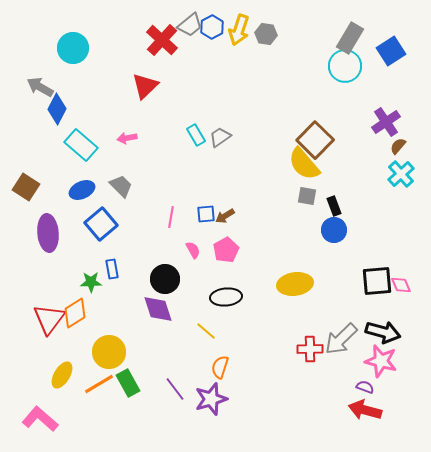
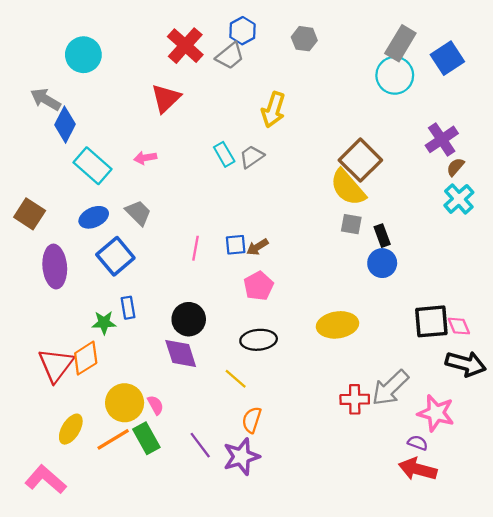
gray trapezoid: (190, 25) -> (230, 56), moved
yellow arrow: (239, 30) -> (273, 110), moved
pink semicircle: (193, 250) -> (155, 405), moved
black arrow: (383, 332) -> (466, 364), moved

